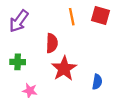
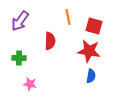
red square: (100, 16) -> (94, 26), moved
red star: (64, 69) -> (89, 51), moved, turned -30

